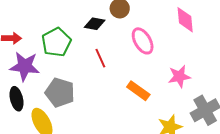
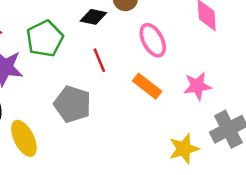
orange rectangle: (138, 91) -> (147, 86), moved
gray pentagon: (60, 93) -> (72, 104), moved

